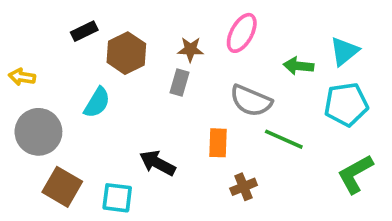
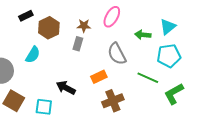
gray semicircle: (251, 101) -> (117, 54), turned 40
green line: (284, 139) -> (148, 78), moved
orange rectangle: (218, 143) -> (99, 77), turned 63
brown cross: (244, 187) -> (113, 101), size x1.5

